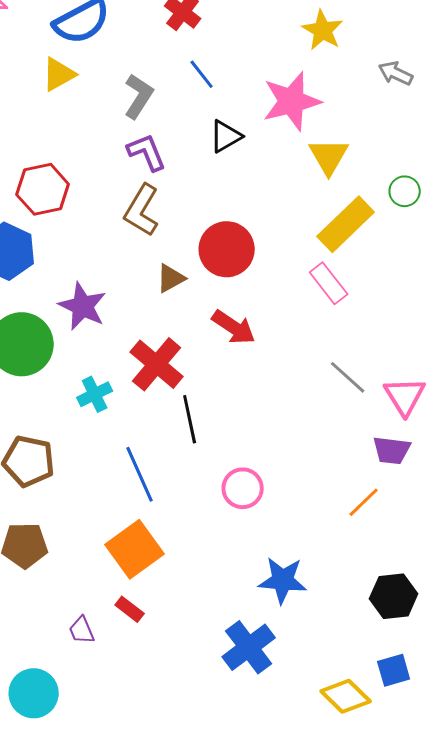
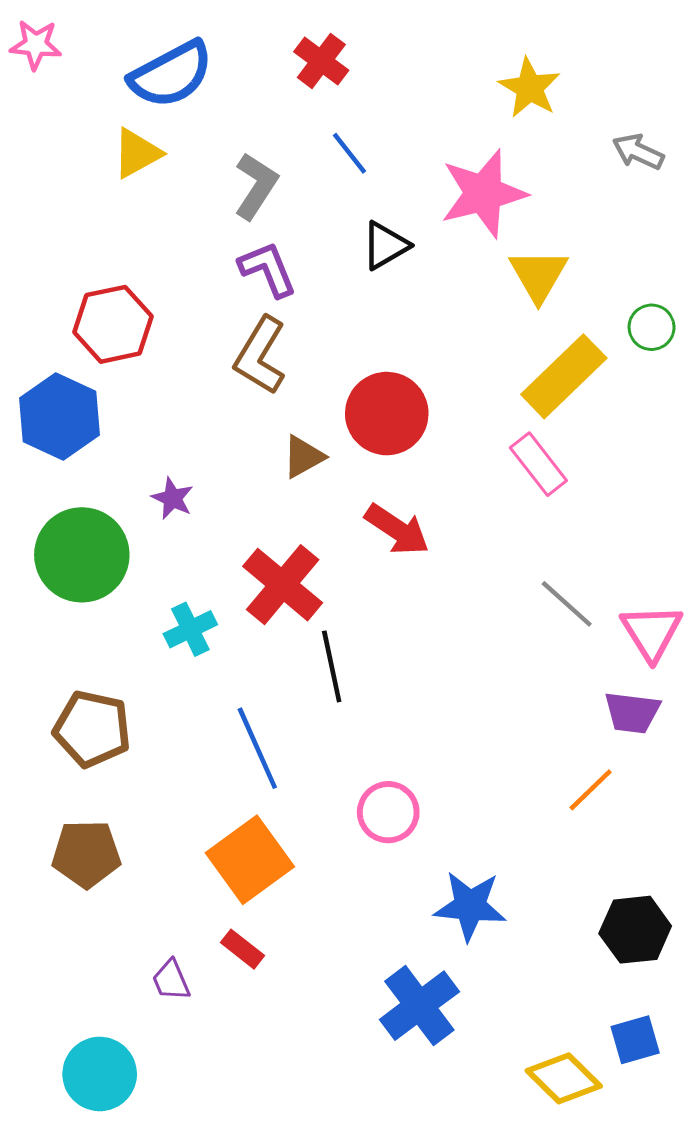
purple star: (83, 306) -> (173, 498), size x0.6
pink circle: (243, 488) -> (388, 812), moved

